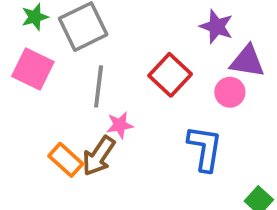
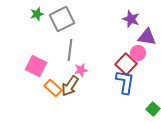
pink square: (33, 69) -> (36, 66), moved
red square: (170, 75) -> (126, 64), moved

